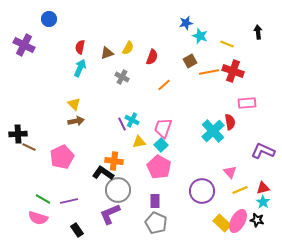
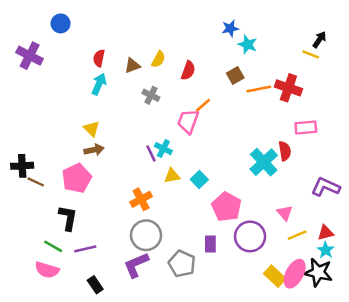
black arrow: (258, 32) -> (319, 40), turned 40
yellow line: (227, 44) -> (311, 54), moved
pink trapezoid: (163, 128) -> (188, 121), moved
pink pentagon: (62, 157) -> (77, 178), moved
orange cross: (114, 161) -> (141, 199), turned -36
pink pentagon: (159, 167) -> (227, 207), moved
black L-shape: (103, 173) -> (68, 218), moved, turned 65
purple rectangle: (155, 201) -> (210, 244), moved
black star: (257, 220) -> (318, 272), size x1.6
gray pentagon: (156, 223) -> (182, 264), moved

